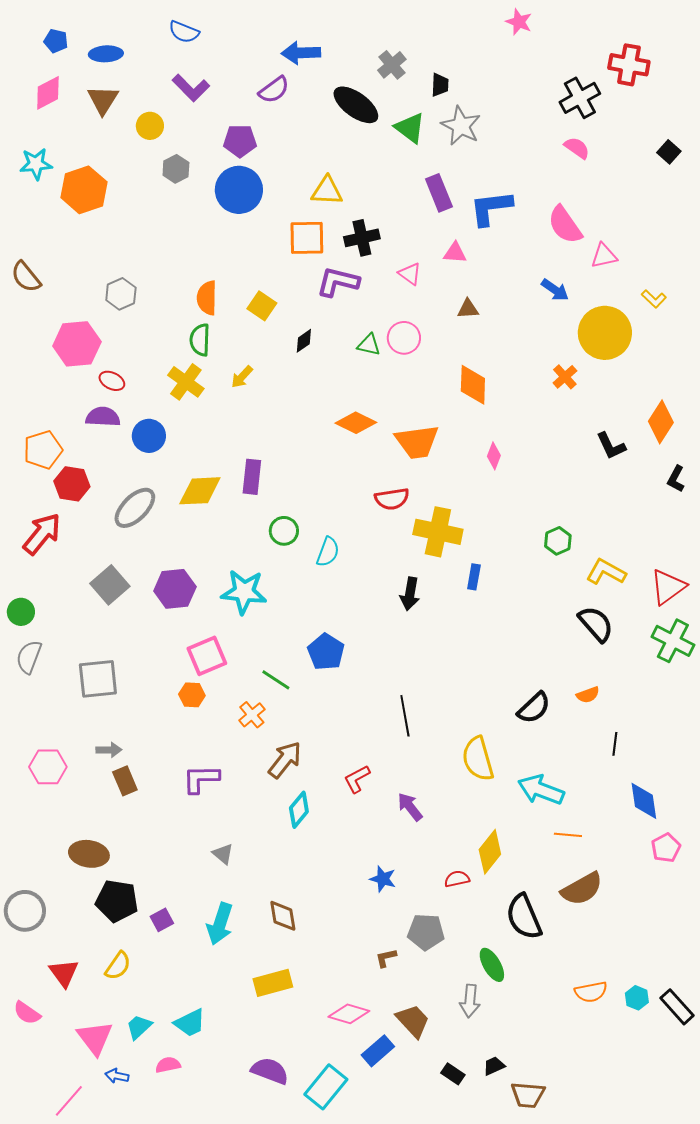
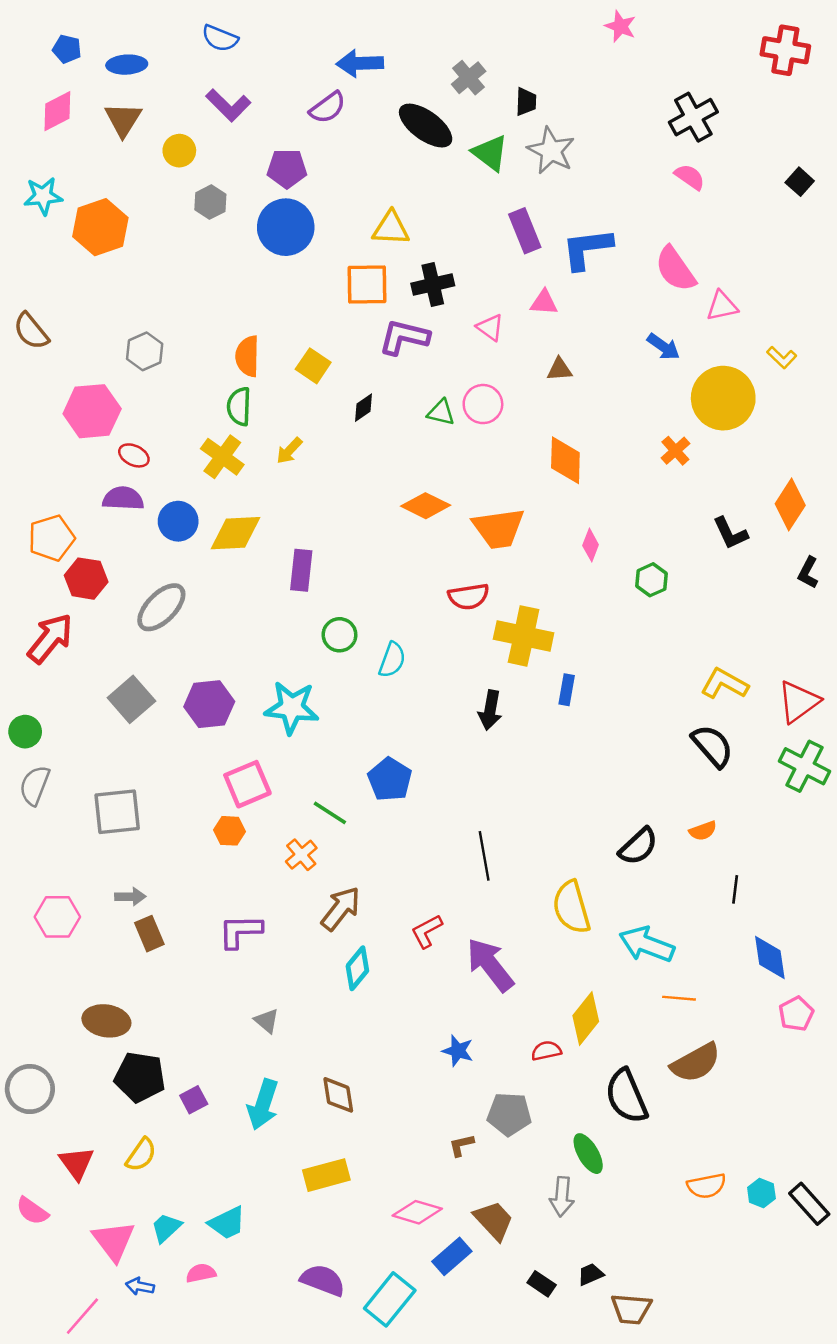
red cross: (629, 65) -> (785, 50), moved
yellow diamond: (200, 491) -> (235, 533), moved
green hexagon: (558, 541) -> (651, 580), moved
purple arrow: (410, 807) -> (490, 965), size x1.6

